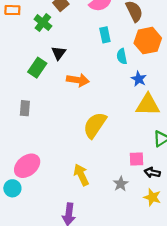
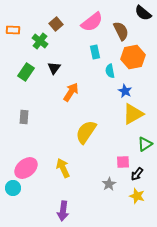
green rectangle: (37, 68) -> (26, 72), moved
orange arrow: (78, 80) -> (71, 92), turned -66
yellow triangle: (148, 105) -> (133, 114), turned -30
black arrow: (152, 173) -> (137, 174), turned -64
yellow arrow: (81, 175) -> (63, 168), moved

